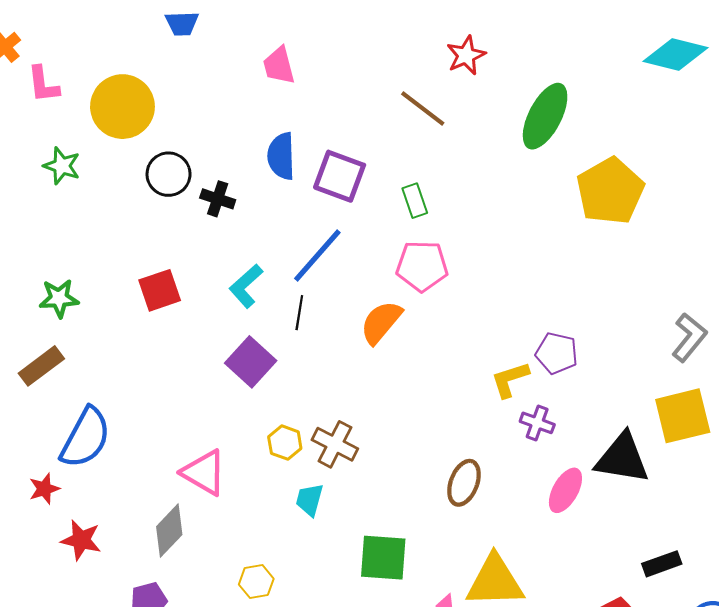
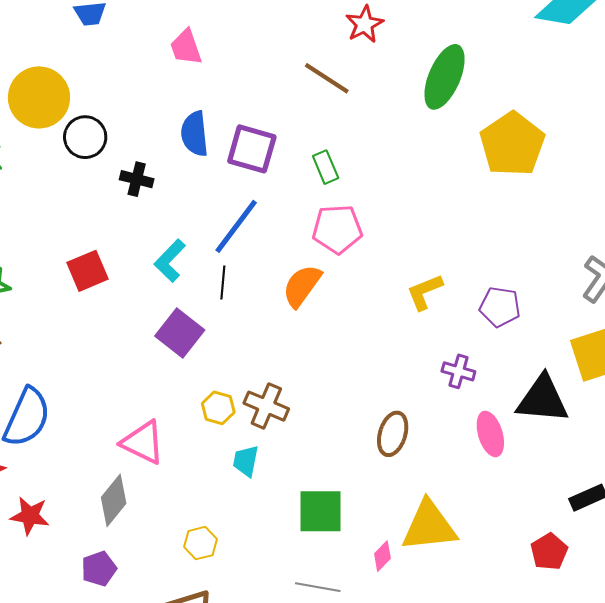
black circle: (169, 174) -> (85, 137), moved
purple pentagon: (557, 353) -> (500, 307), moved
yellow L-shape: (510, 379) -> (425, 292), moved
pink ellipse: (565, 490) -> (490, 434), turned -42

